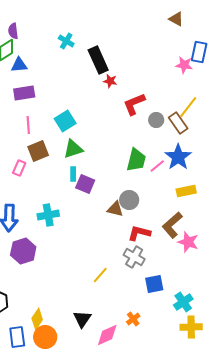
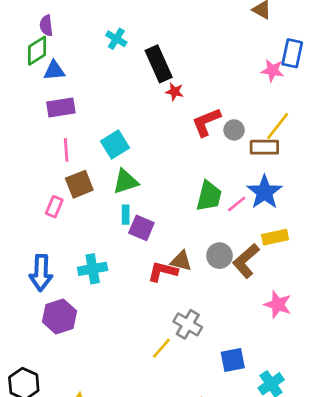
gray circle: (156, 120) -> (234, 130), moved
brown rectangle: (178, 123) -> (264, 147), turned -55
gray circle: (129, 200) -> (219, 256), moved
brown L-shape: (172, 225) -> (246, 261), moved
red L-shape: (139, 233) -> (163, 271), moved
gray cross: (134, 257) -> (188, 324), moved

